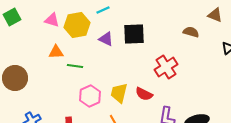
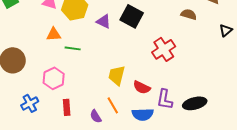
black square: (134, 34) -> (132, 16), turned 30
red semicircle: (144, 94) -> (142, 87), moved
pink hexagon: (90, 96) -> (54, 78), moved

